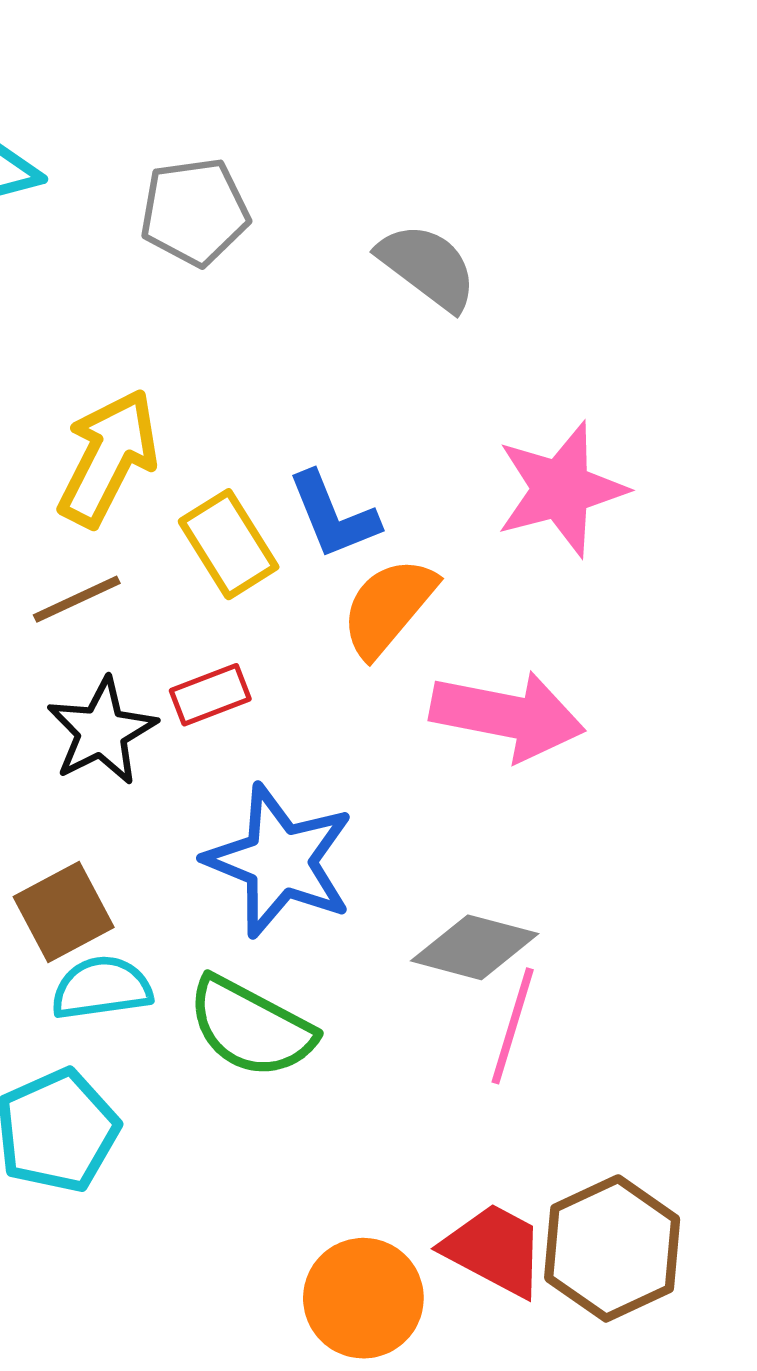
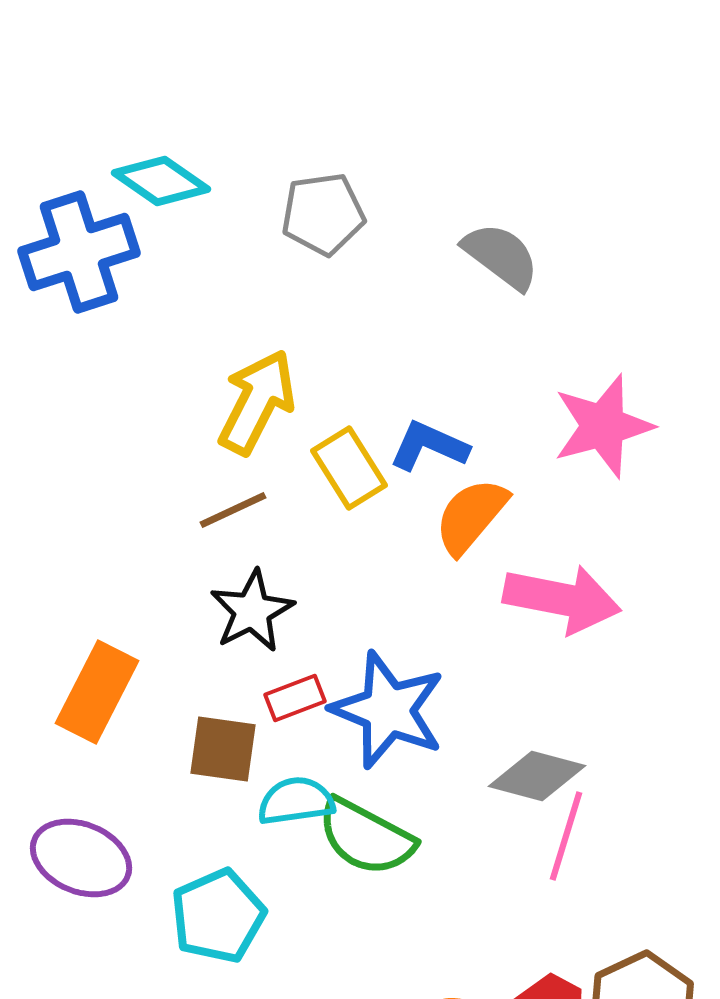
blue L-shape: (333, 515) -> (429, 446), turned 136
red rectangle: (210, 695) -> (295, 698), moved
brown square: (64, 912) -> (223, 749), turned 36
cyan semicircle: (102, 988) -> (296, 801), moved

